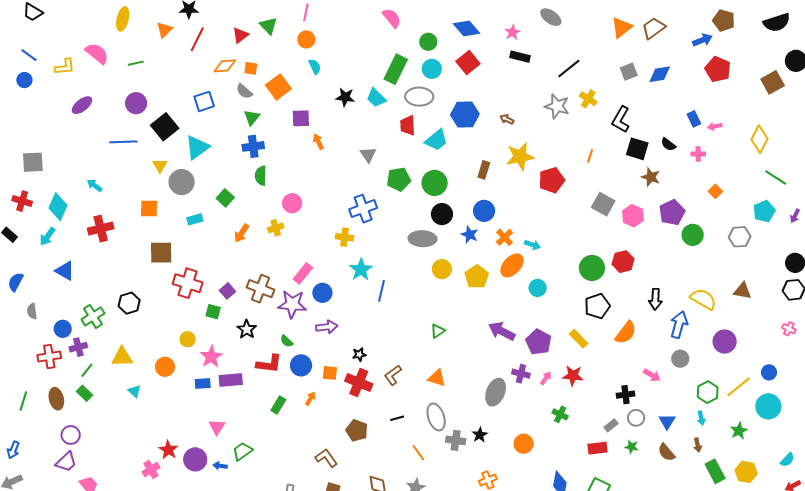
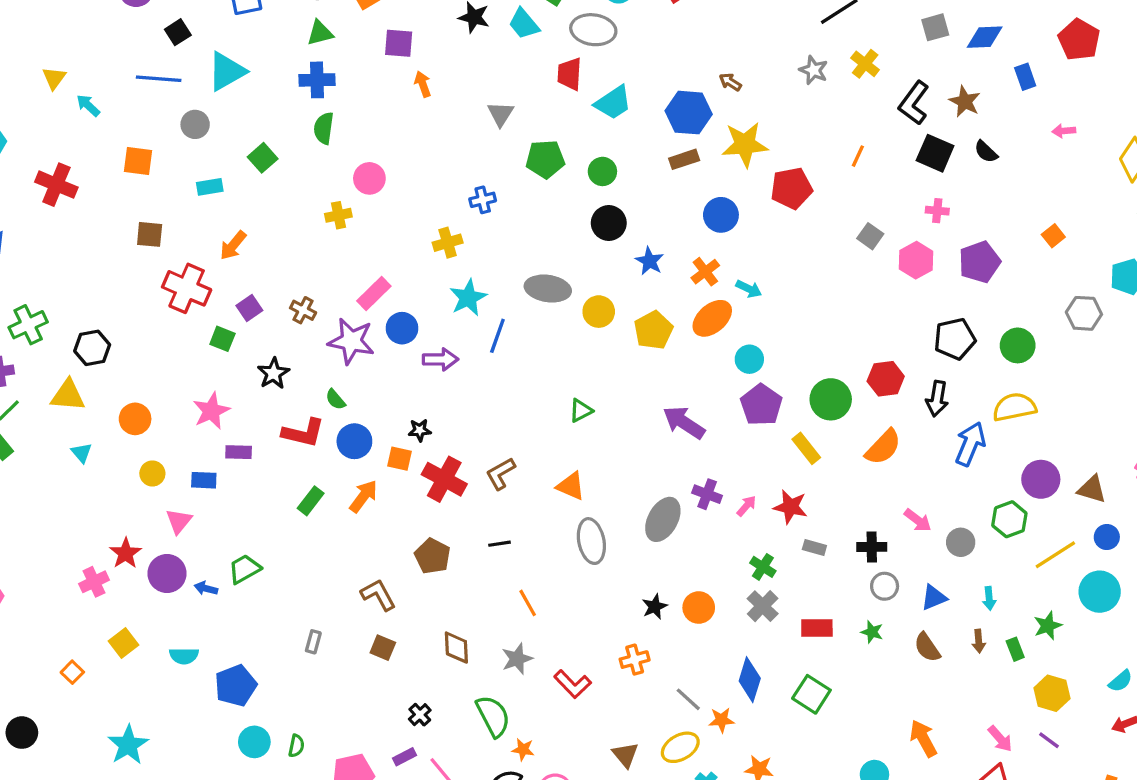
gray star: (557, 106) -> (814, 70), size x0.7
blue hexagon: (465, 114) -> (689, 113), moved
green triangle: (252, 117) -> (320, 33), turned 30
blue rectangle: (694, 119) -> (1025, 77), moved
black square: (165, 127) -> (178, 32), size x0.6
blue line: (123, 142) -> (159, 79), moved
pink cross: (698, 154) -> (937, 211), moved
yellow triangle: (160, 166) -> (54, 78), moved
brown rectangle: (484, 170) -> (684, 159), turned 48
brown star: (651, 177) -> (965, 101), moved
gray circle: (182, 182) -> (195, 124), size x0.7
green circle: (435, 183) -> (602, 171), size x0.7
cyan arrow: (94, 185) -> (88, 105), moved
gray square: (603, 204) -> (870, 236), size x0.7
blue cross: (363, 209) -> (483, 200), size x0.6
blue circle: (484, 211) -> (721, 215), moved
red cross: (101, 229) -> (56, 185), turned 30
orange arrow: (242, 233) -> (233, 245), moved
green circle: (693, 235) -> (1018, 345), moved
yellow cross: (345, 237) -> (448, 243), turned -30
gray ellipse: (422, 239) -> (548, 289), moved
brown square: (161, 253) -> (150, 234), size x0.7
red hexagon: (623, 262) -> (886, 379), moved
green circle: (592, 268) -> (831, 399), moved
brown cross: (261, 289) -> (303, 310), size x0.6
brown triangle: (743, 291) -> (1092, 489), moved
yellow semicircle: (703, 299) -> (1014, 407), turned -48
black hexagon: (129, 303) -> (92, 348), moved
black pentagon: (597, 306) -> (955, 339), moved
purple arrow: (327, 327) -> (440, 359), moved
yellow circle: (188, 339) -> (152, 473), moved
purple pentagon: (539, 342) -> (761, 405), moved
black star: (359, 355) -> (420, 430), moved
gray circle: (680, 359) -> (961, 542), moved
purple rectangle: (231, 380) -> (239, 452), size x0.7
blue rectangle: (203, 384) -> (204, 480), moved
green hexagon: (708, 392) -> (1009, 519), moved
orange arrow: (310, 399) -> (364, 496), size x1.5
gray ellipse: (436, 417) -> (591, 541), moved
blue triangle: (667, 421) -> (934, 598), turned 30
gray rectangle: (611, 425) -> (814, 548), moved, turned 48
pink triangle: (217, 427) -> (179, 521), moved
black star: (480, 435) -> (655, 607), moved
gray cross: (456, 440) -> (763, 606), moved, turned 30
green rectangle: (715, 471) -> (1015, 649), moved, size x0.6

